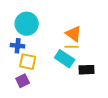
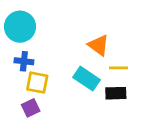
cyan circle: (27, 24) -> (20, 27), moved
yellow line: (72, 47) -> (119, 68), moved

